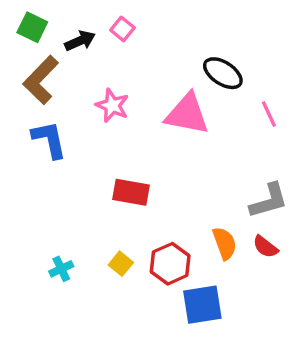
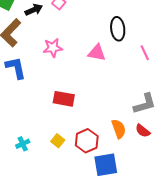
black ellipse: (223, 73) -> (118, 29), turned 50
pink star: (112, 105) -> (53, 48), turned -30
pink triangle: (187, 114) -> (97, 53), size x0.7

